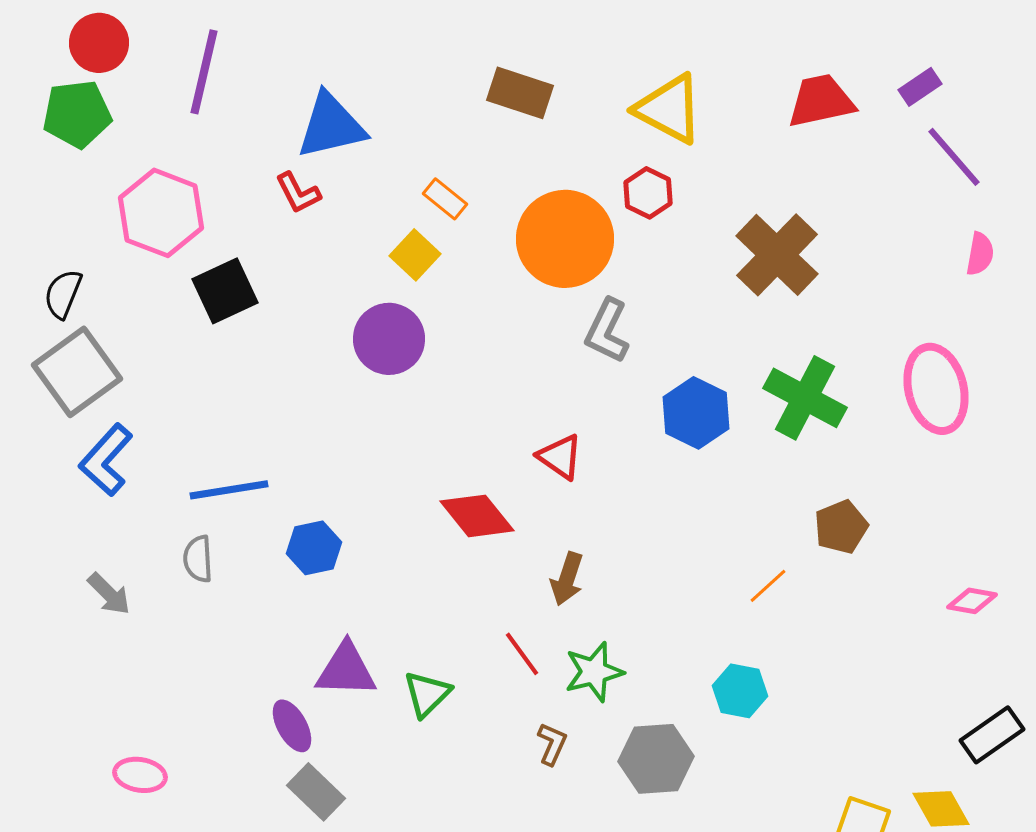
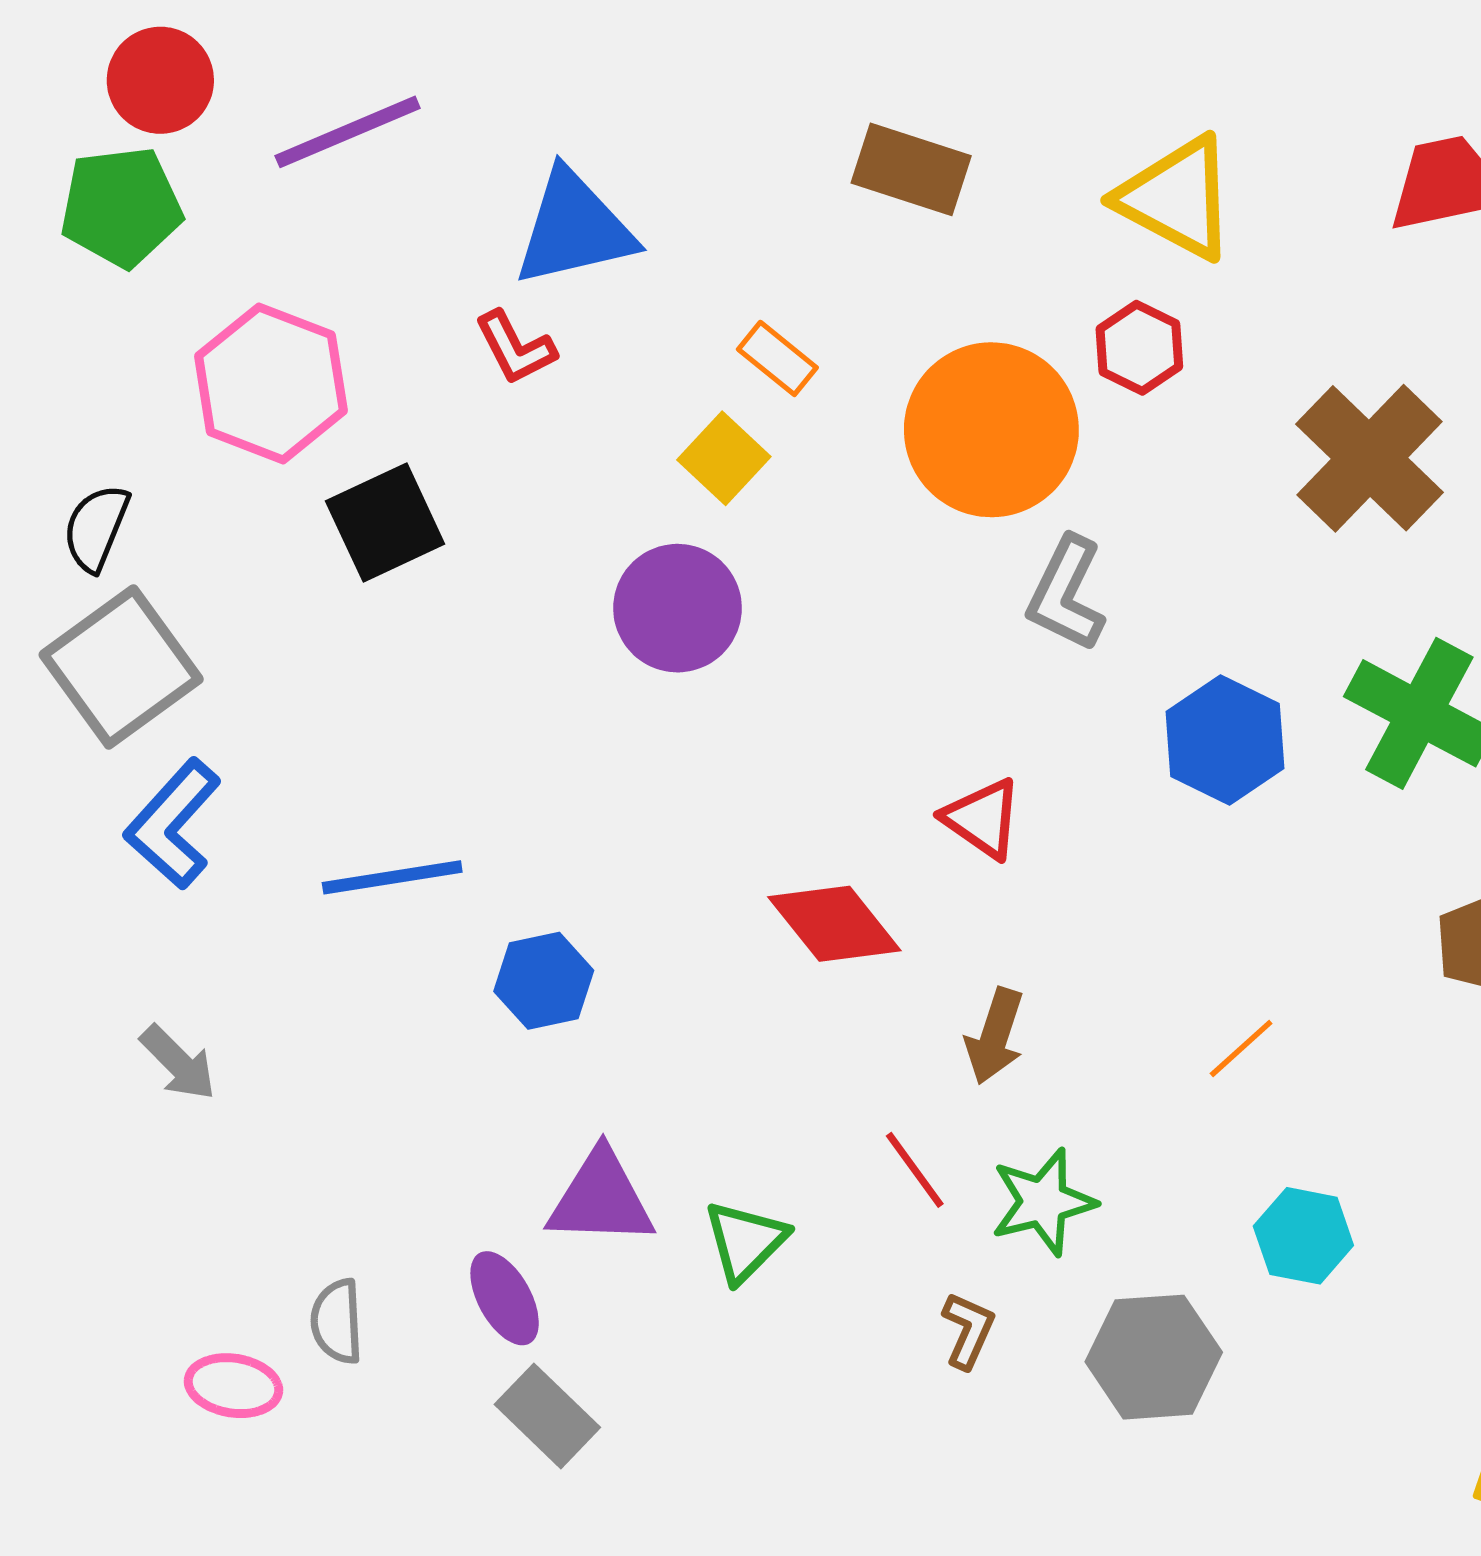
purple line: (204, 72) -> (348, 132), turned 54
gray semicircle: (198, 559) -> (337, 1321), moved
orange line: (768, 586) -> (1241, 1049), moved

